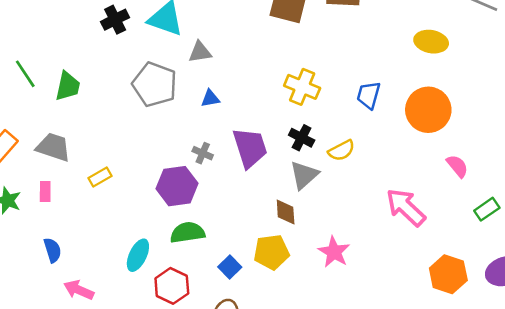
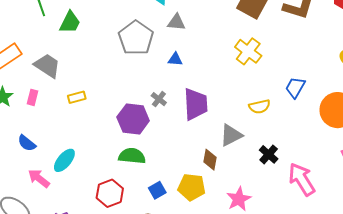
yellow cross: (302, 87) -> (248, 51), moved
black cross: (302, 138) -> (269, 154), moved
yellow semicircle: (341, 150) -> (260, 107), moved
blue semicircle: (53, 250) -> (27, 143), turned 132
cyan ellipse: (138, 255) -> (64, 160), moved

